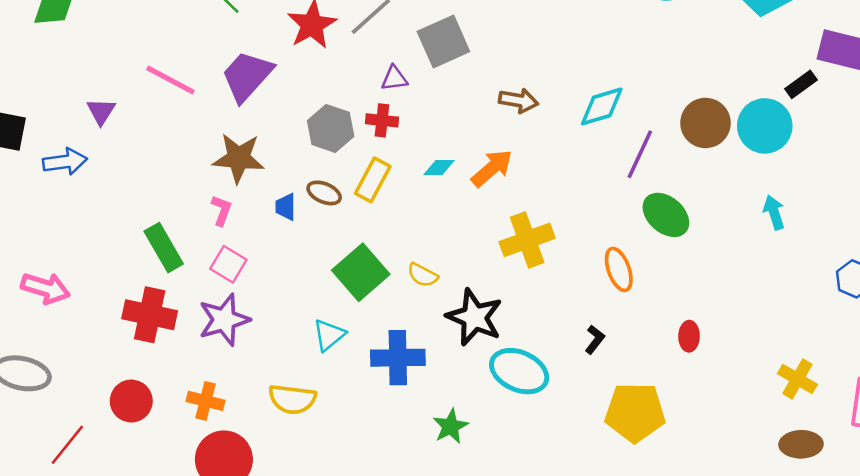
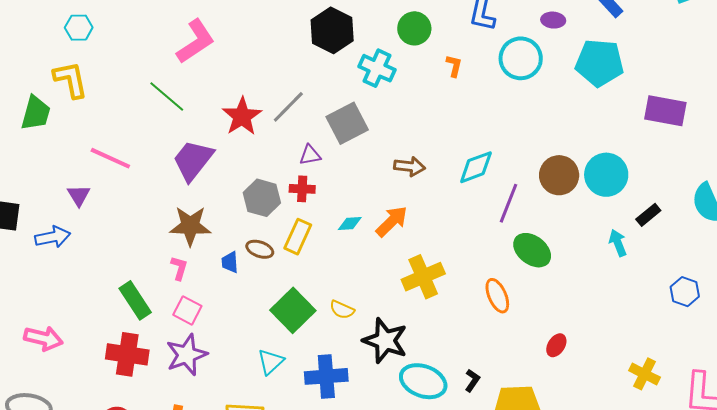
pink line: (170, 80) -> (110, 158), moved
black rectangle: (801, 84) -> (648, 215), moved
red ellipse: (689, 336) -> (556, 345), turned 35
black L-shape: (595, 340) -> (472, 380), moved

